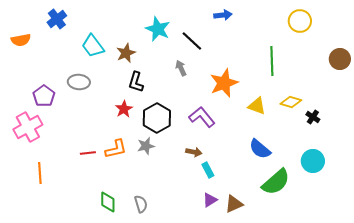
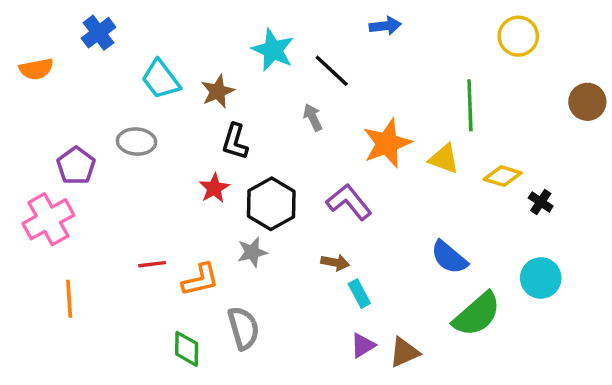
yellow triangle: (257, 106) -> (444, 159), moved
orange L-shape: (116, 149) -> (200, 280), moved
gray semicircle: (141, 204) -> (244, 328), moved, size x1.4

